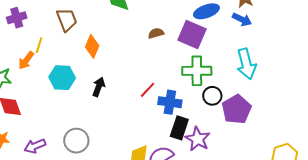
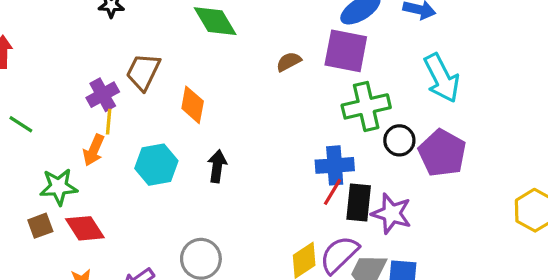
purple cross: (17, 18) -> (103, 95), moved
brown trapezoid: (67, 20) -> (143, 72), turned -120
red line: (148, 90) -> (332, 192), moved

